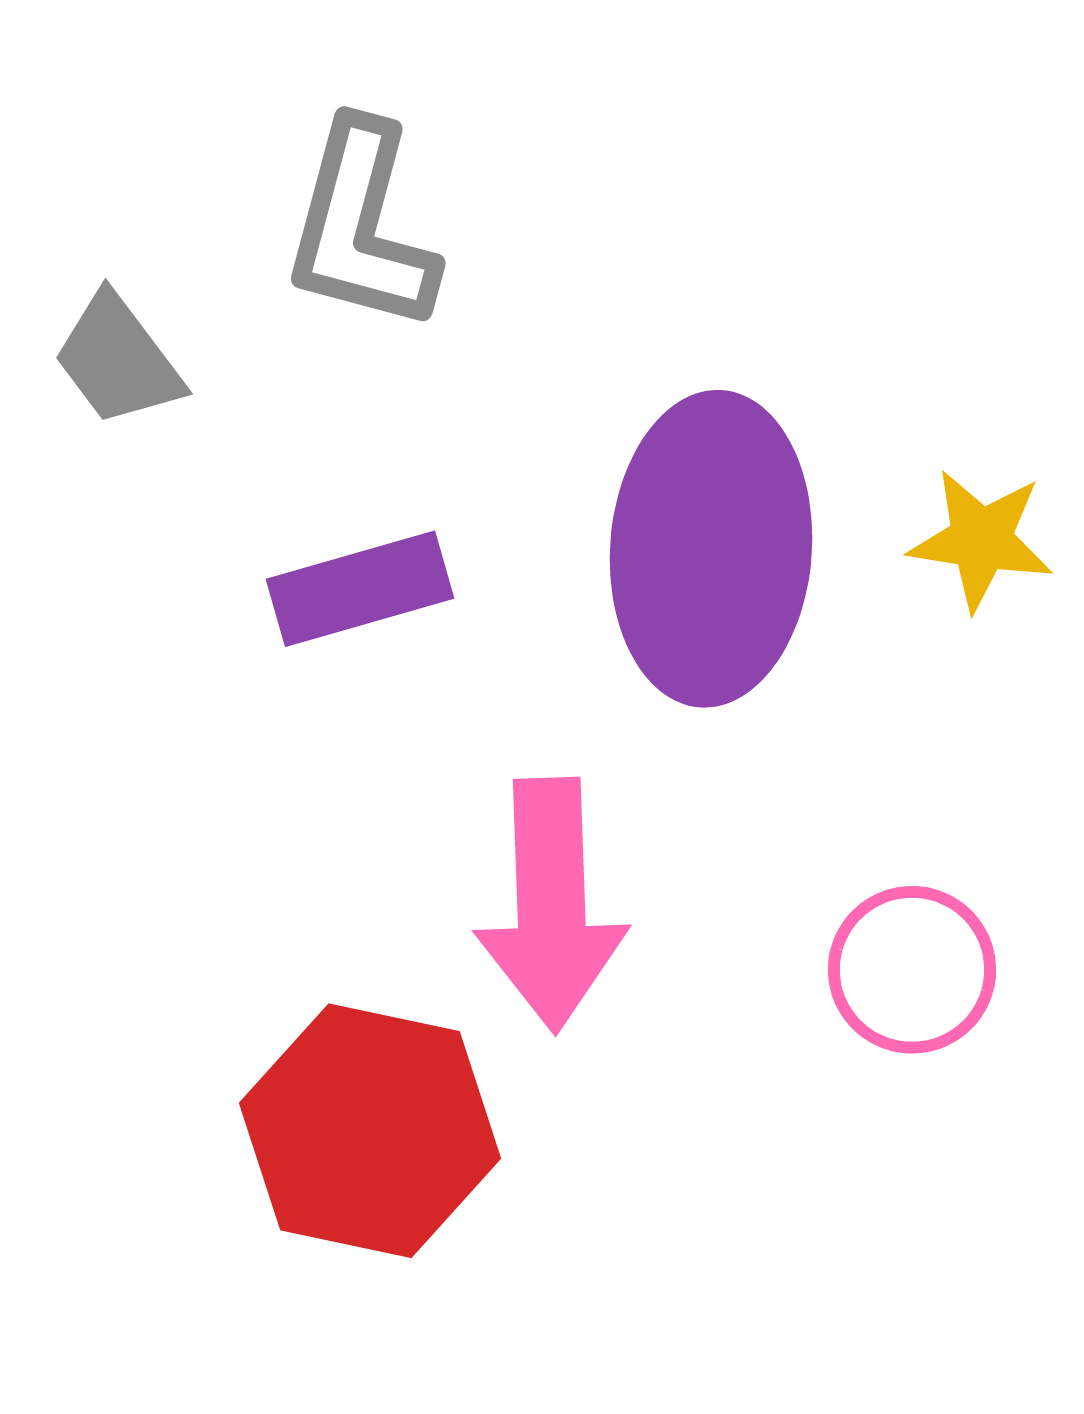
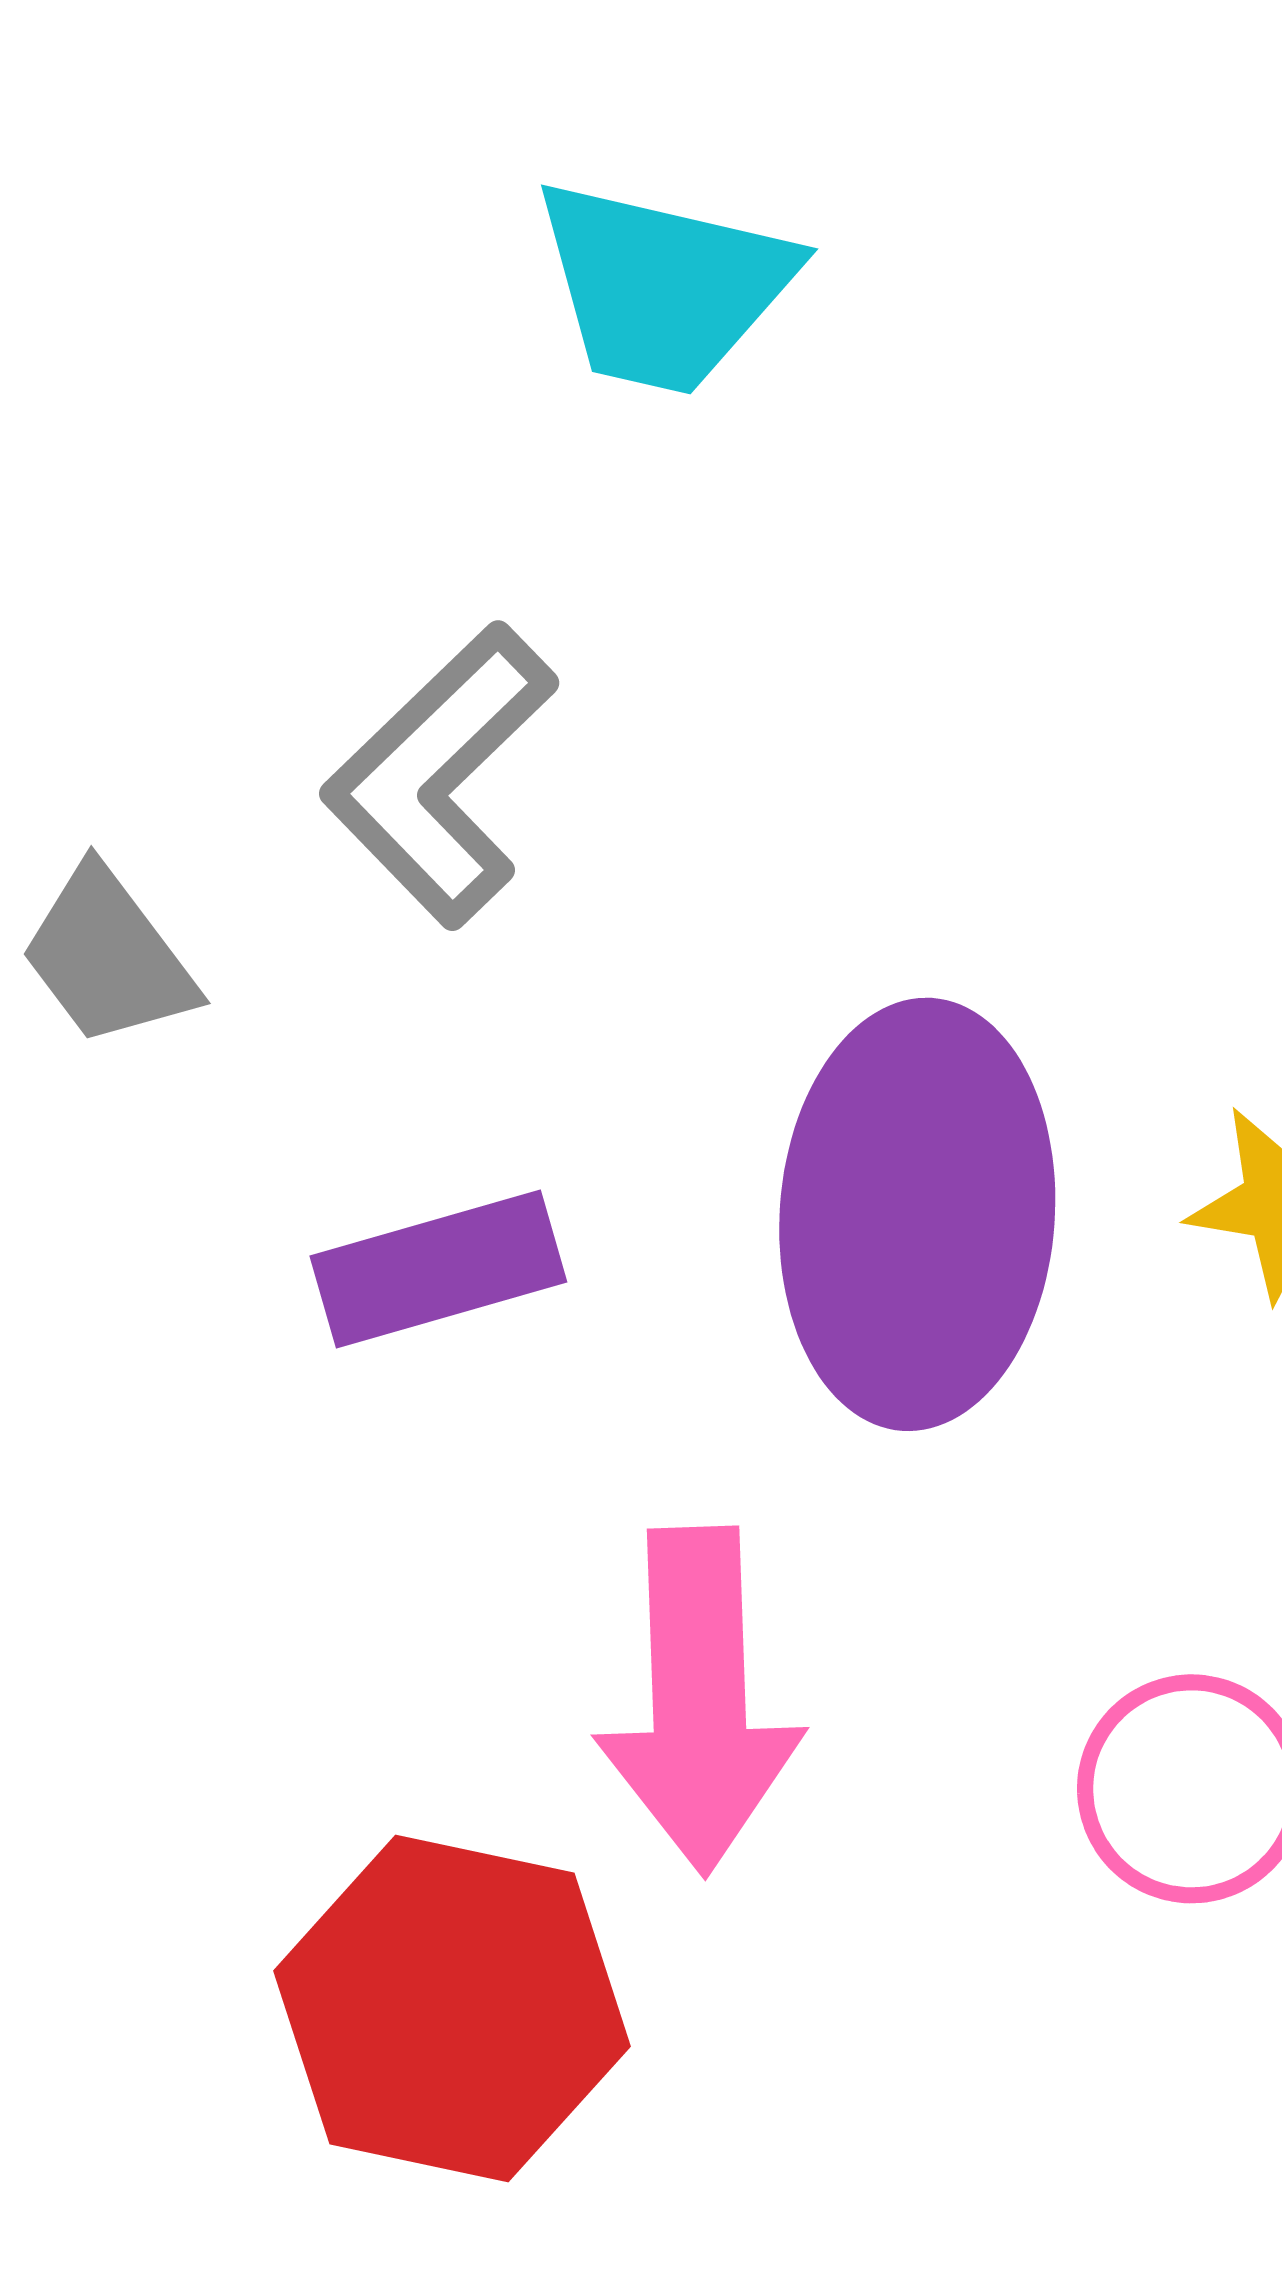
gray L-shape: (361, 227) -> (440, 775), turned 31

